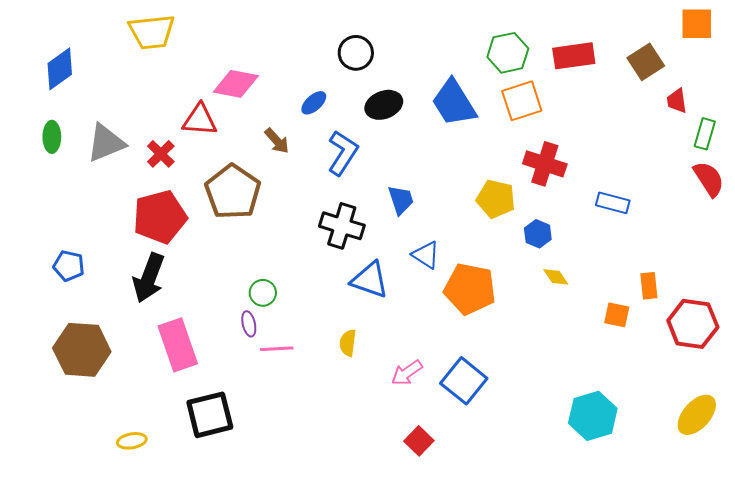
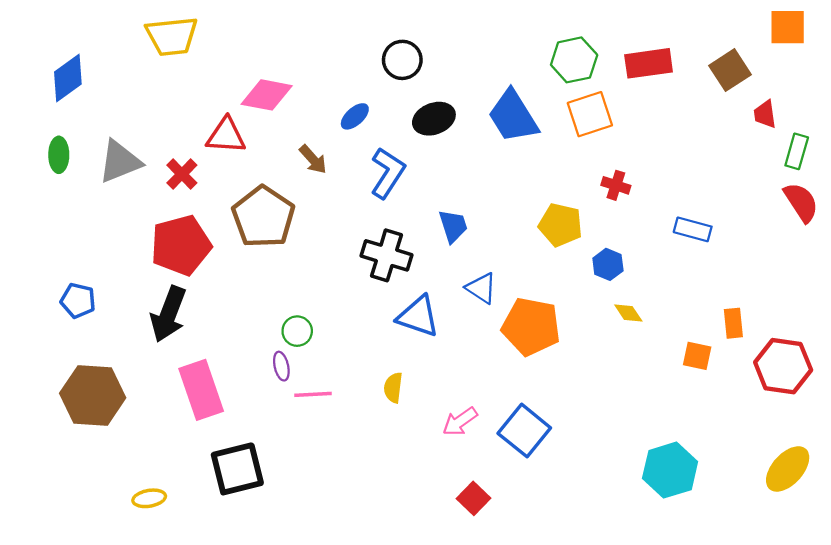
red cross: (545, 164) -> (616, 185), size x0.6

